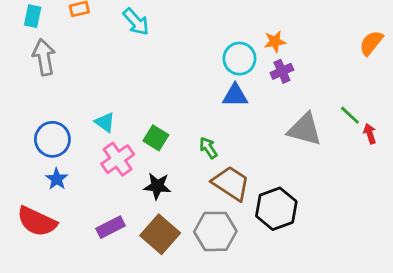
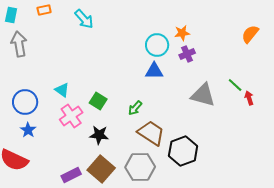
green arrow: (208, 148) -> (135, 108), turned -105
purple rectangle: (111, 227) -> (71, 175), moved

